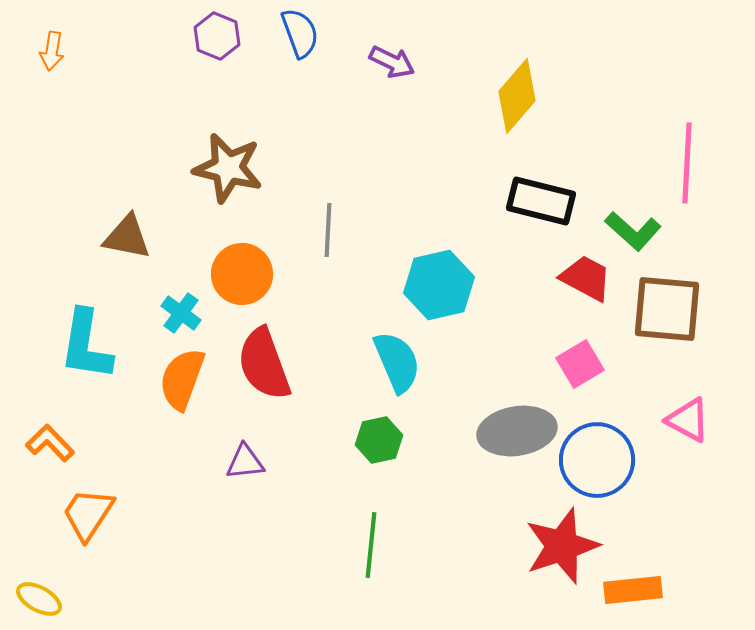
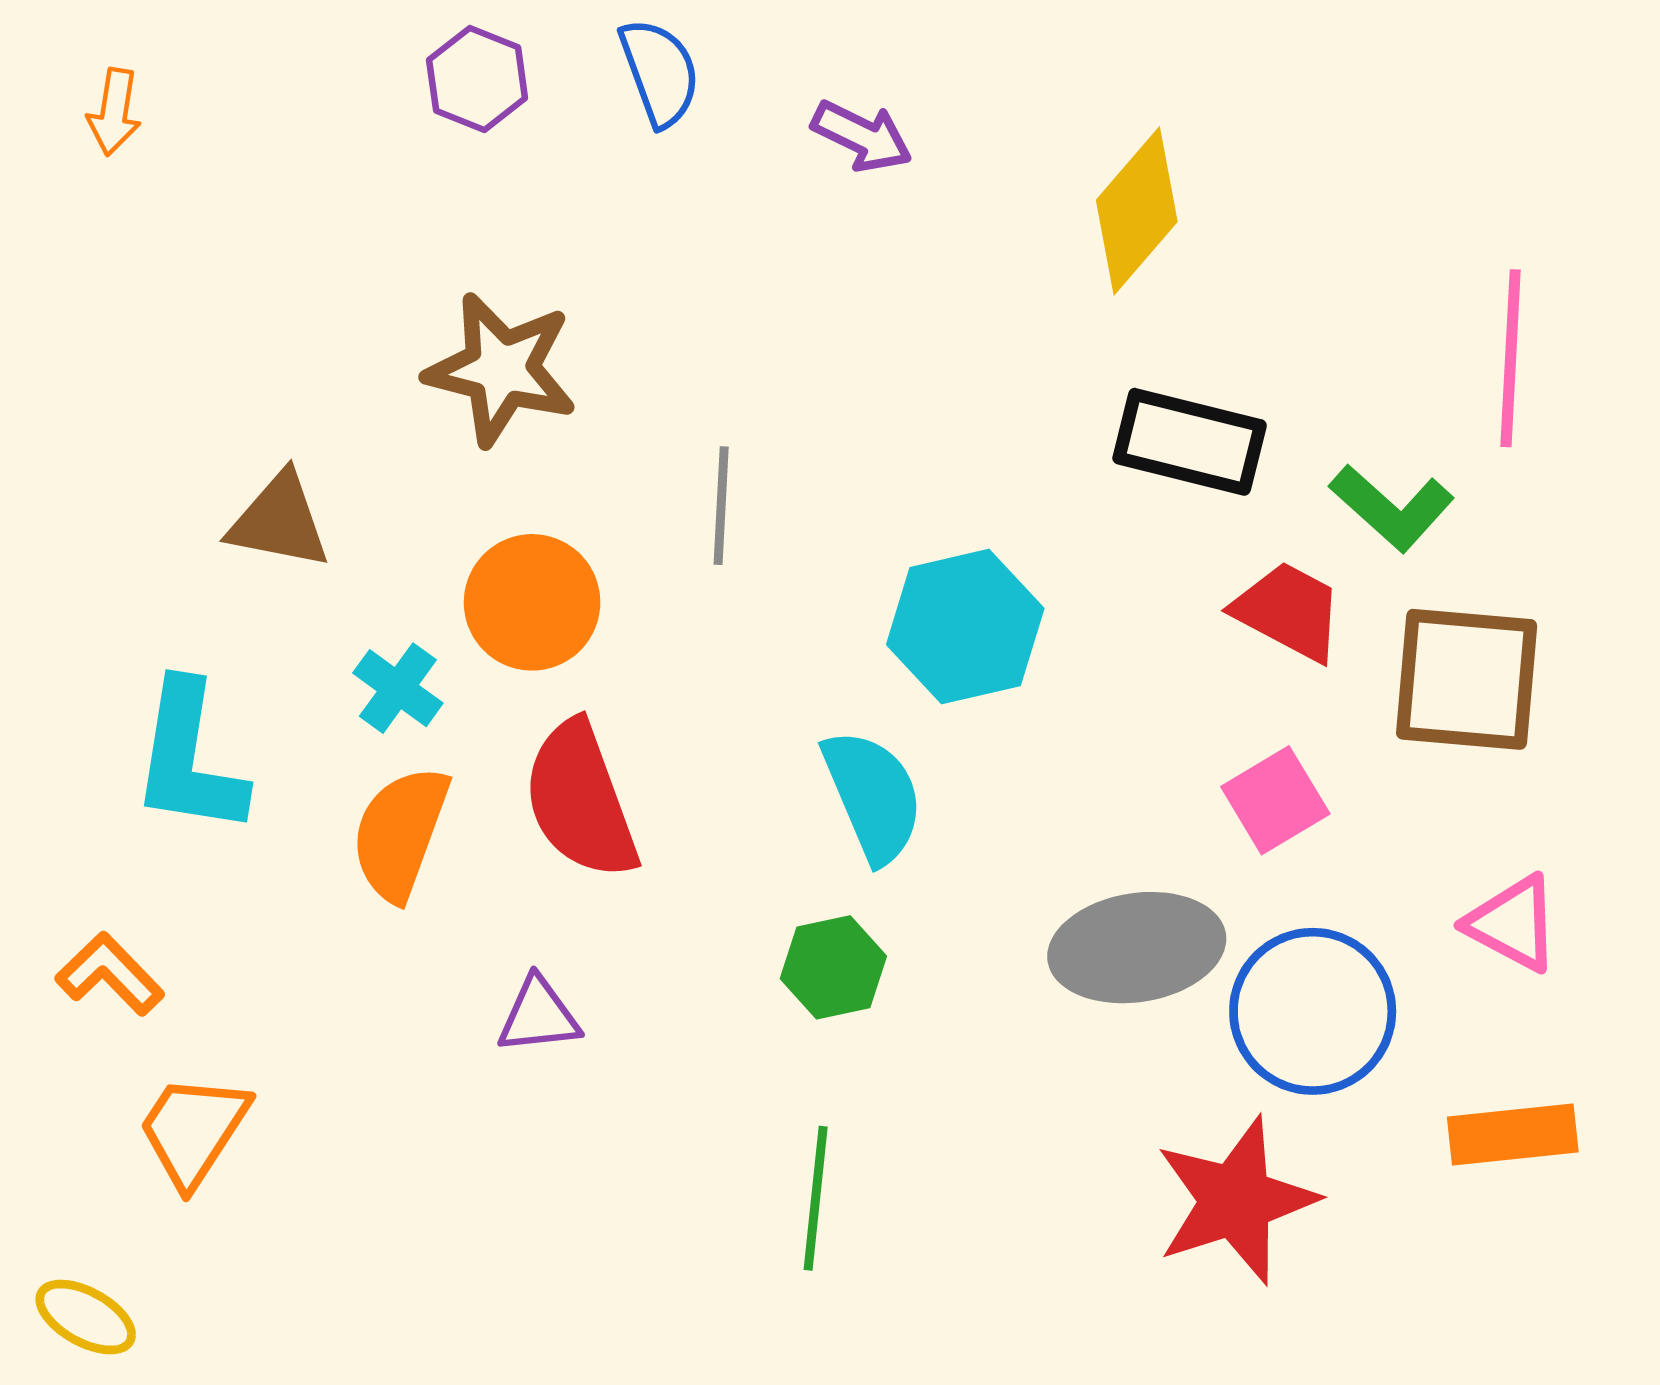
orange rectangle: (633, 590) -> (1513, 1134), moved

